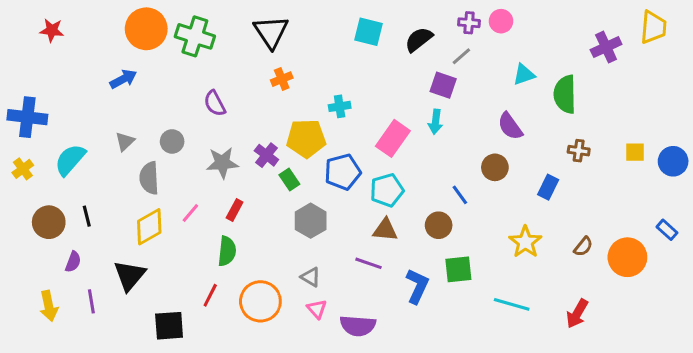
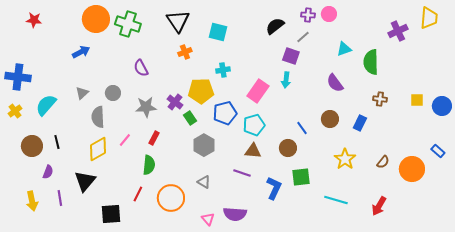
cyan square: (369, 32) -> (218, 32), moved
brown circle: (495, 167) -> (330, 119), moved
pink triangle: (317, 309) -> (208, 219), moved

